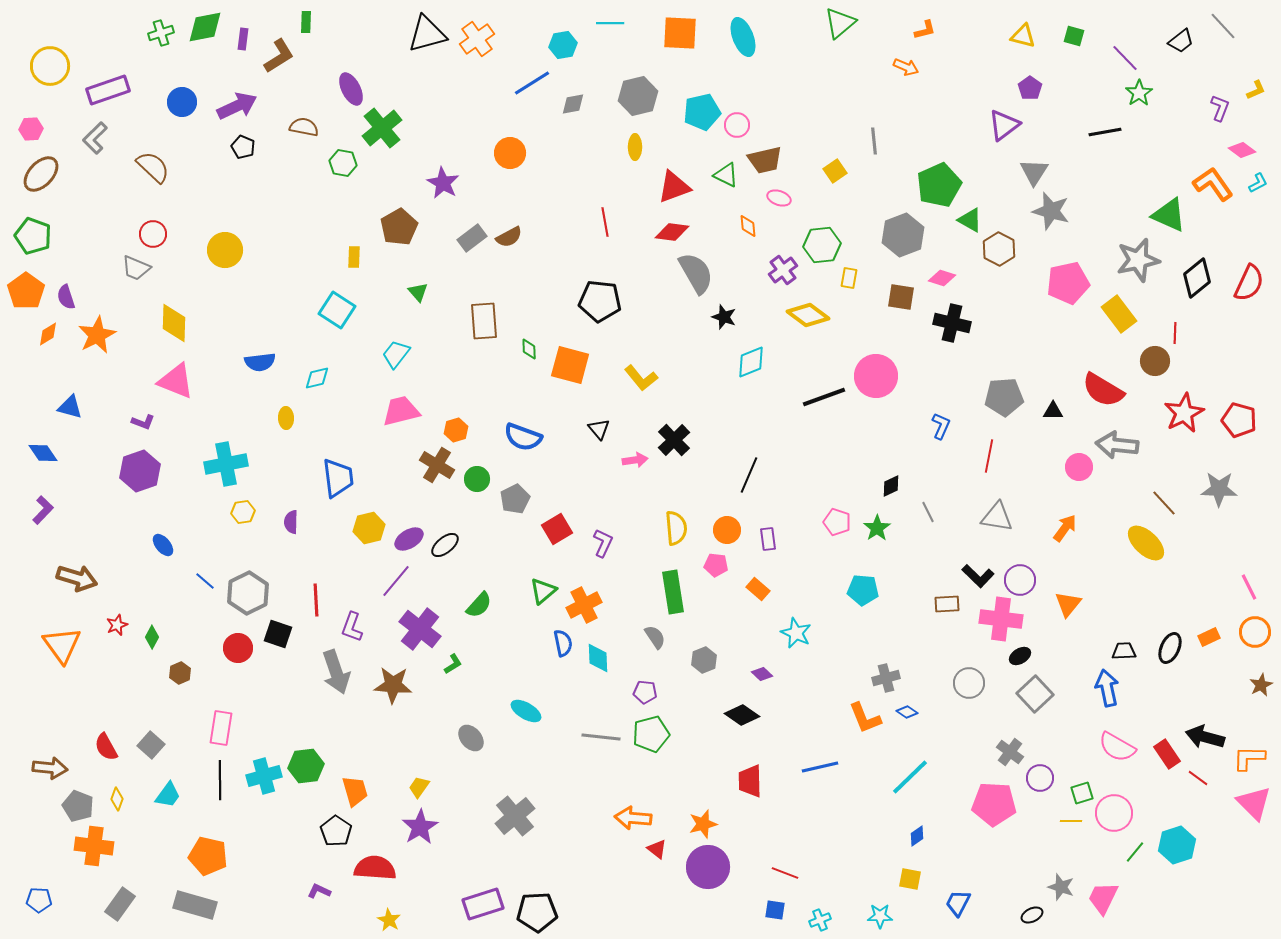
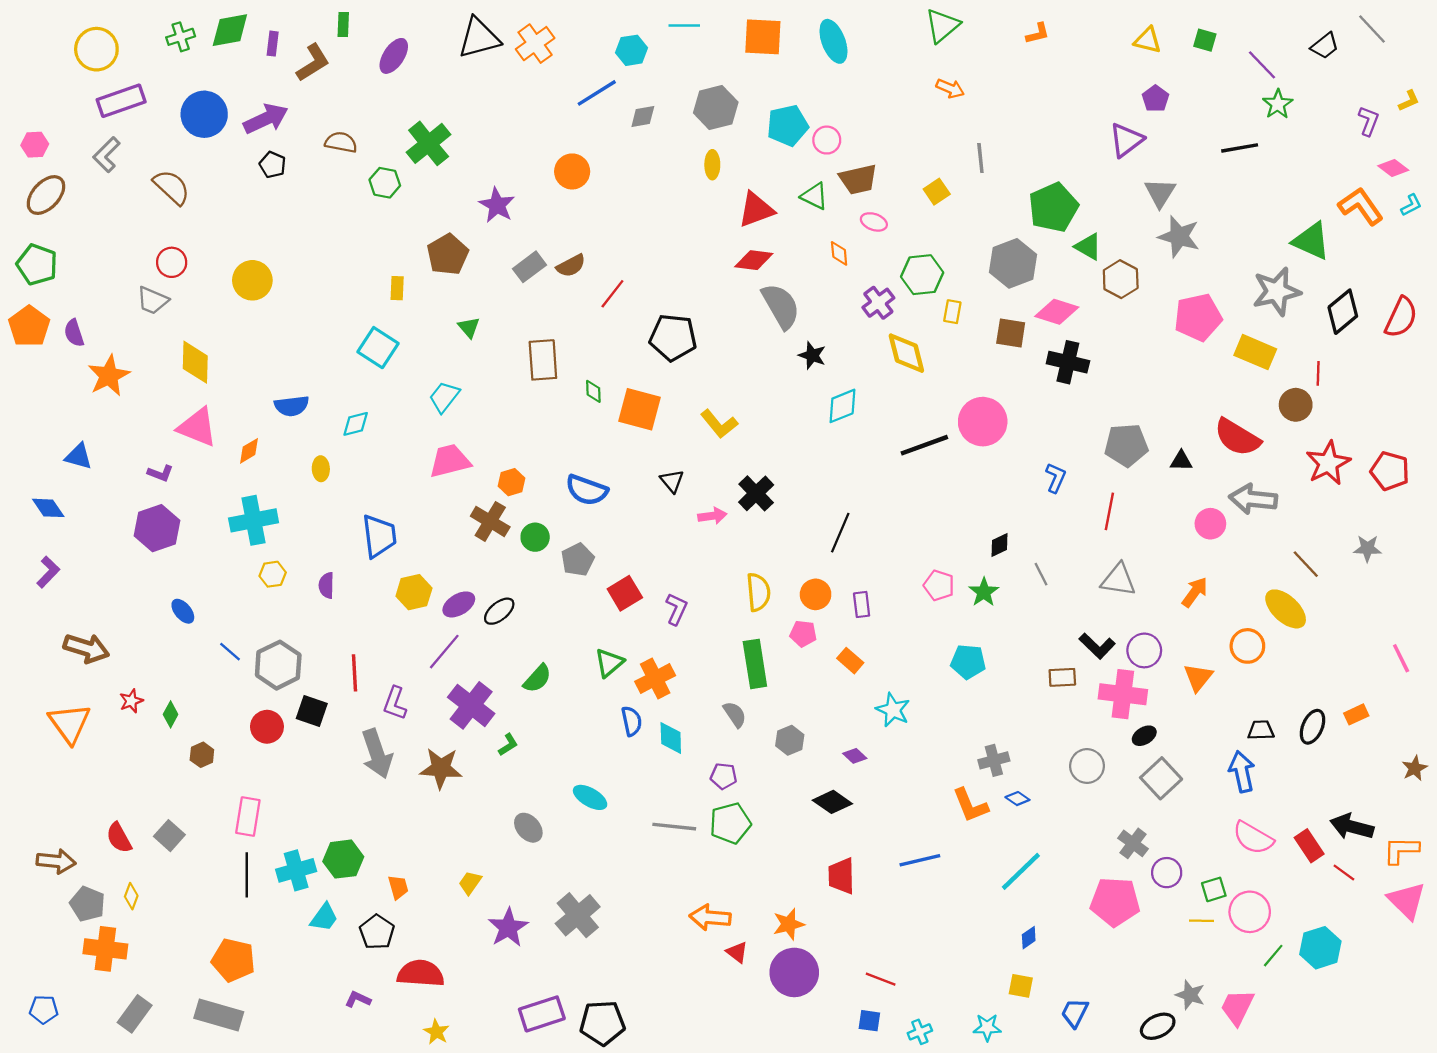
yellow circle: (50, 66) -> (96, 49), moved
orange arrow: (906, 67) -> (950, 88), moved
purple ellipse: (351, 89) -> (394, 56), moved, turned 60
blue circle: (182, 102) -> (204, 114), size x1.4
red line: (605, 222) -> (612, 294), moved, turned 48
pink diamond: (942, 278) -> (1057, 312), size x1.4
yellow rectangle: (1119, 314) -> (1255, 352), turned -30
yellow diamond: (808, 315) -> (906, 353), turned 39
orange diamond: (48, 334) -> (249, 451), moved
gray star: (1219, 489) -> (1367, 548), size x0.7
orange circle: (1255, 632) -> (1247, 646), moved
orange trapezoid: (355, 791) -> (398, 887), size x0.7
cyan trapezoid: (168, 795) -> (324, 917), moved
purple star: (420, 827) -> (508, 928), moved
black ellipse: (1032, 915) -> (1158, 1026), size x1.4

